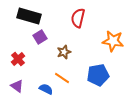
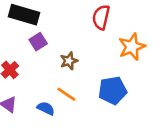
red semicircle: (78, 18) -> (101, 17), moved
orange star: (113, 41) -> (132, 47), turned -30

